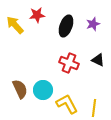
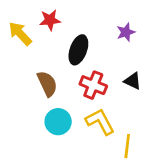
black ellipse: (66, 26) -> (78, 50), moved
brown semicircle: (20, 89) -> (47, 84), moved
yellow L-shape: (67, 104) -> (100, 122), moved

